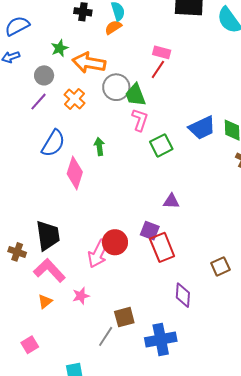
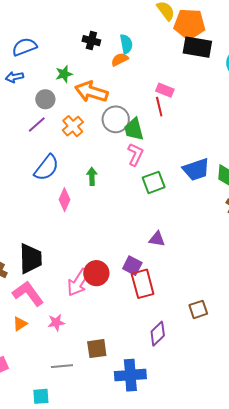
red line: (158, 69) -> (159, 107), turned -54
pink diamond: (75, 173) -> (64, 200), size x0.7
purple diamond: (183, 295) -> (158, 334), turned 35
gray line: (106, 336) -> (62, 366), moved, turned 45

